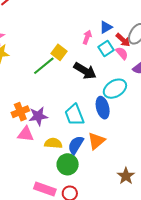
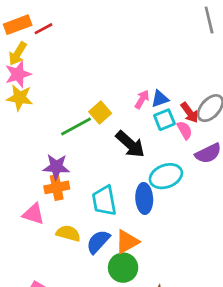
blue triangle: (106, 27) -> (160, 99), moved
orange cross: (20, 112) -> (57, 187), moved
purple star: (38, 116) -> (56, 167), moved
green circle: (68, 164) -> (123, 268), moved

